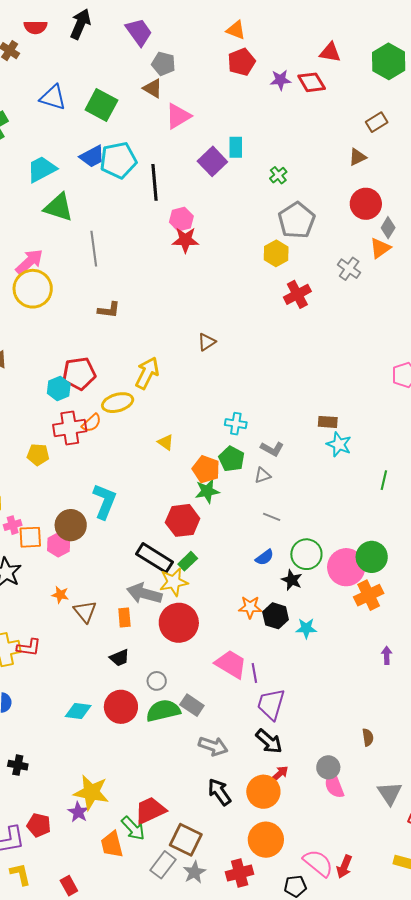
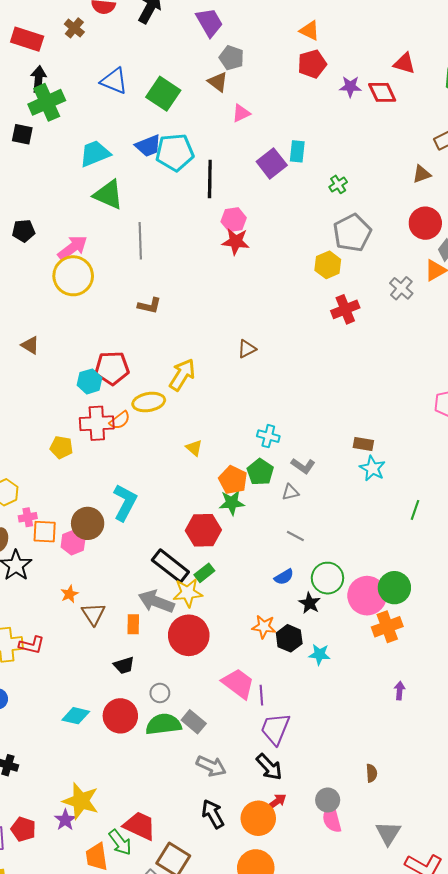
pink triangle: (178, 116) -> (241, 113), size x0.7
orange star: (60, 595) -> (69, 594), turned 30
red trapezoid: (150, 810) -> (140, 826), turned 44

